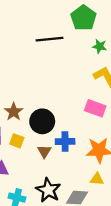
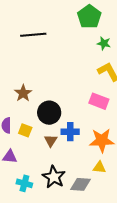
black line: (50, 39) -> (33, 35), moved
brown star: (14, 112) -> (23, 93), moved

